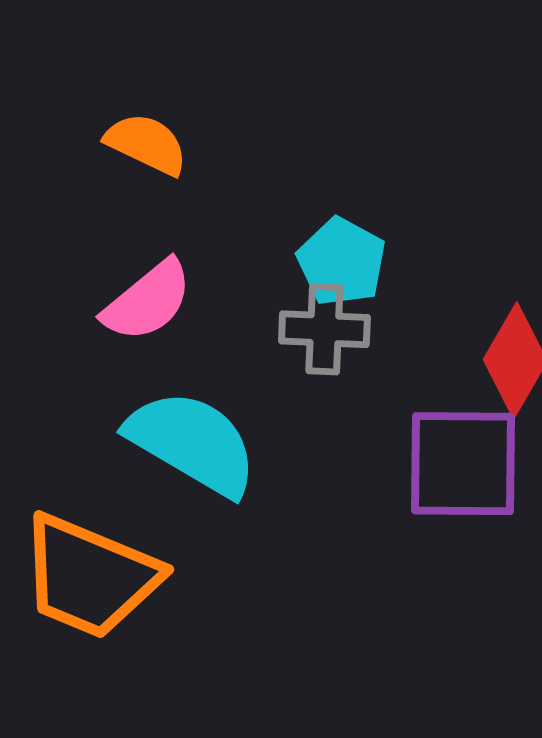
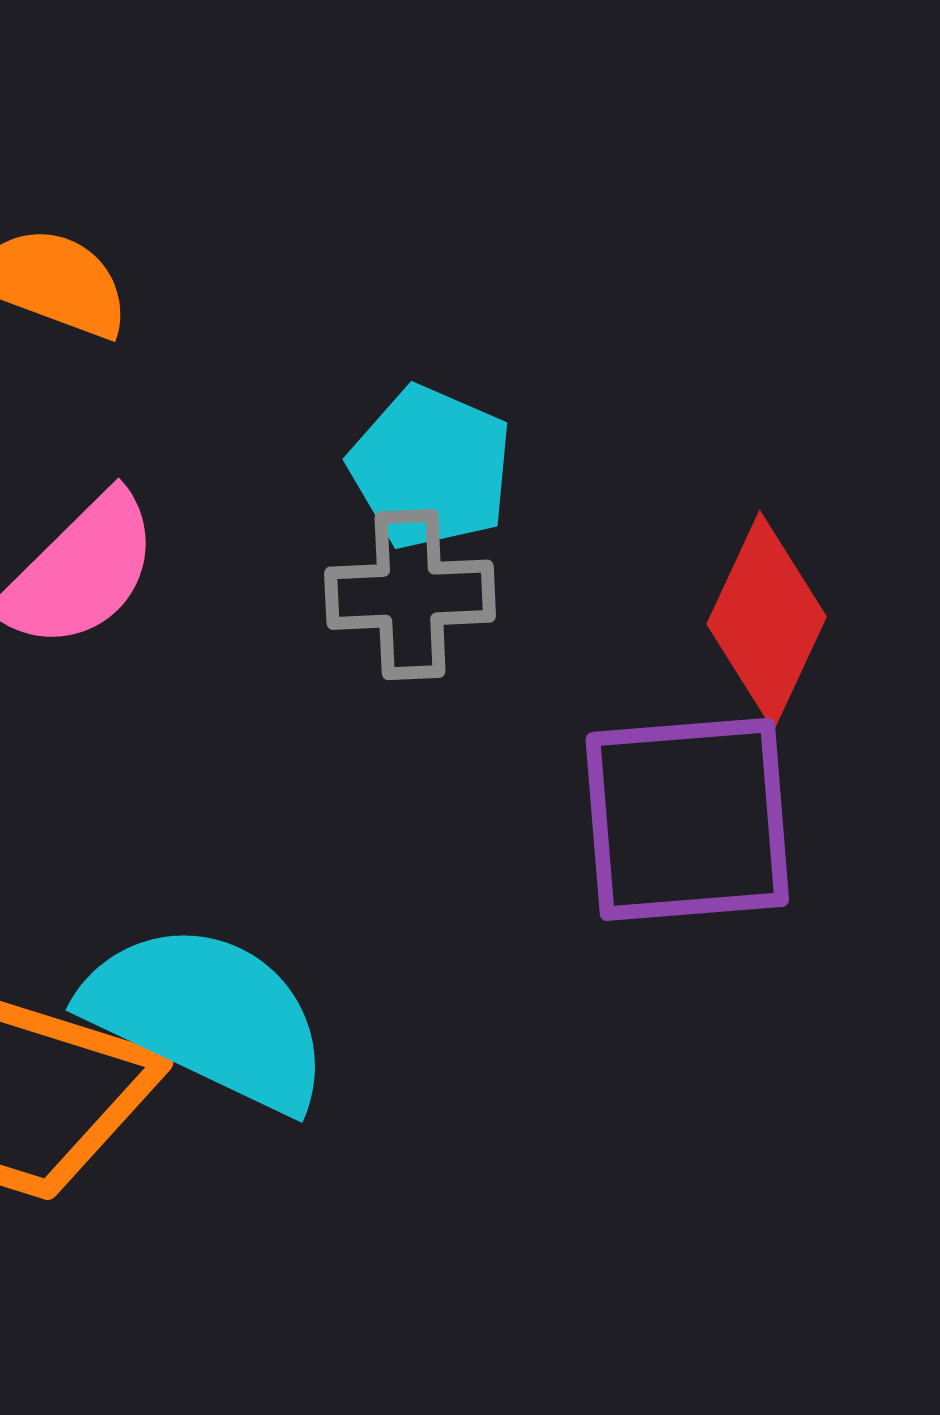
cyan semicircle: (192, 443) -> (208, 1016), moved

